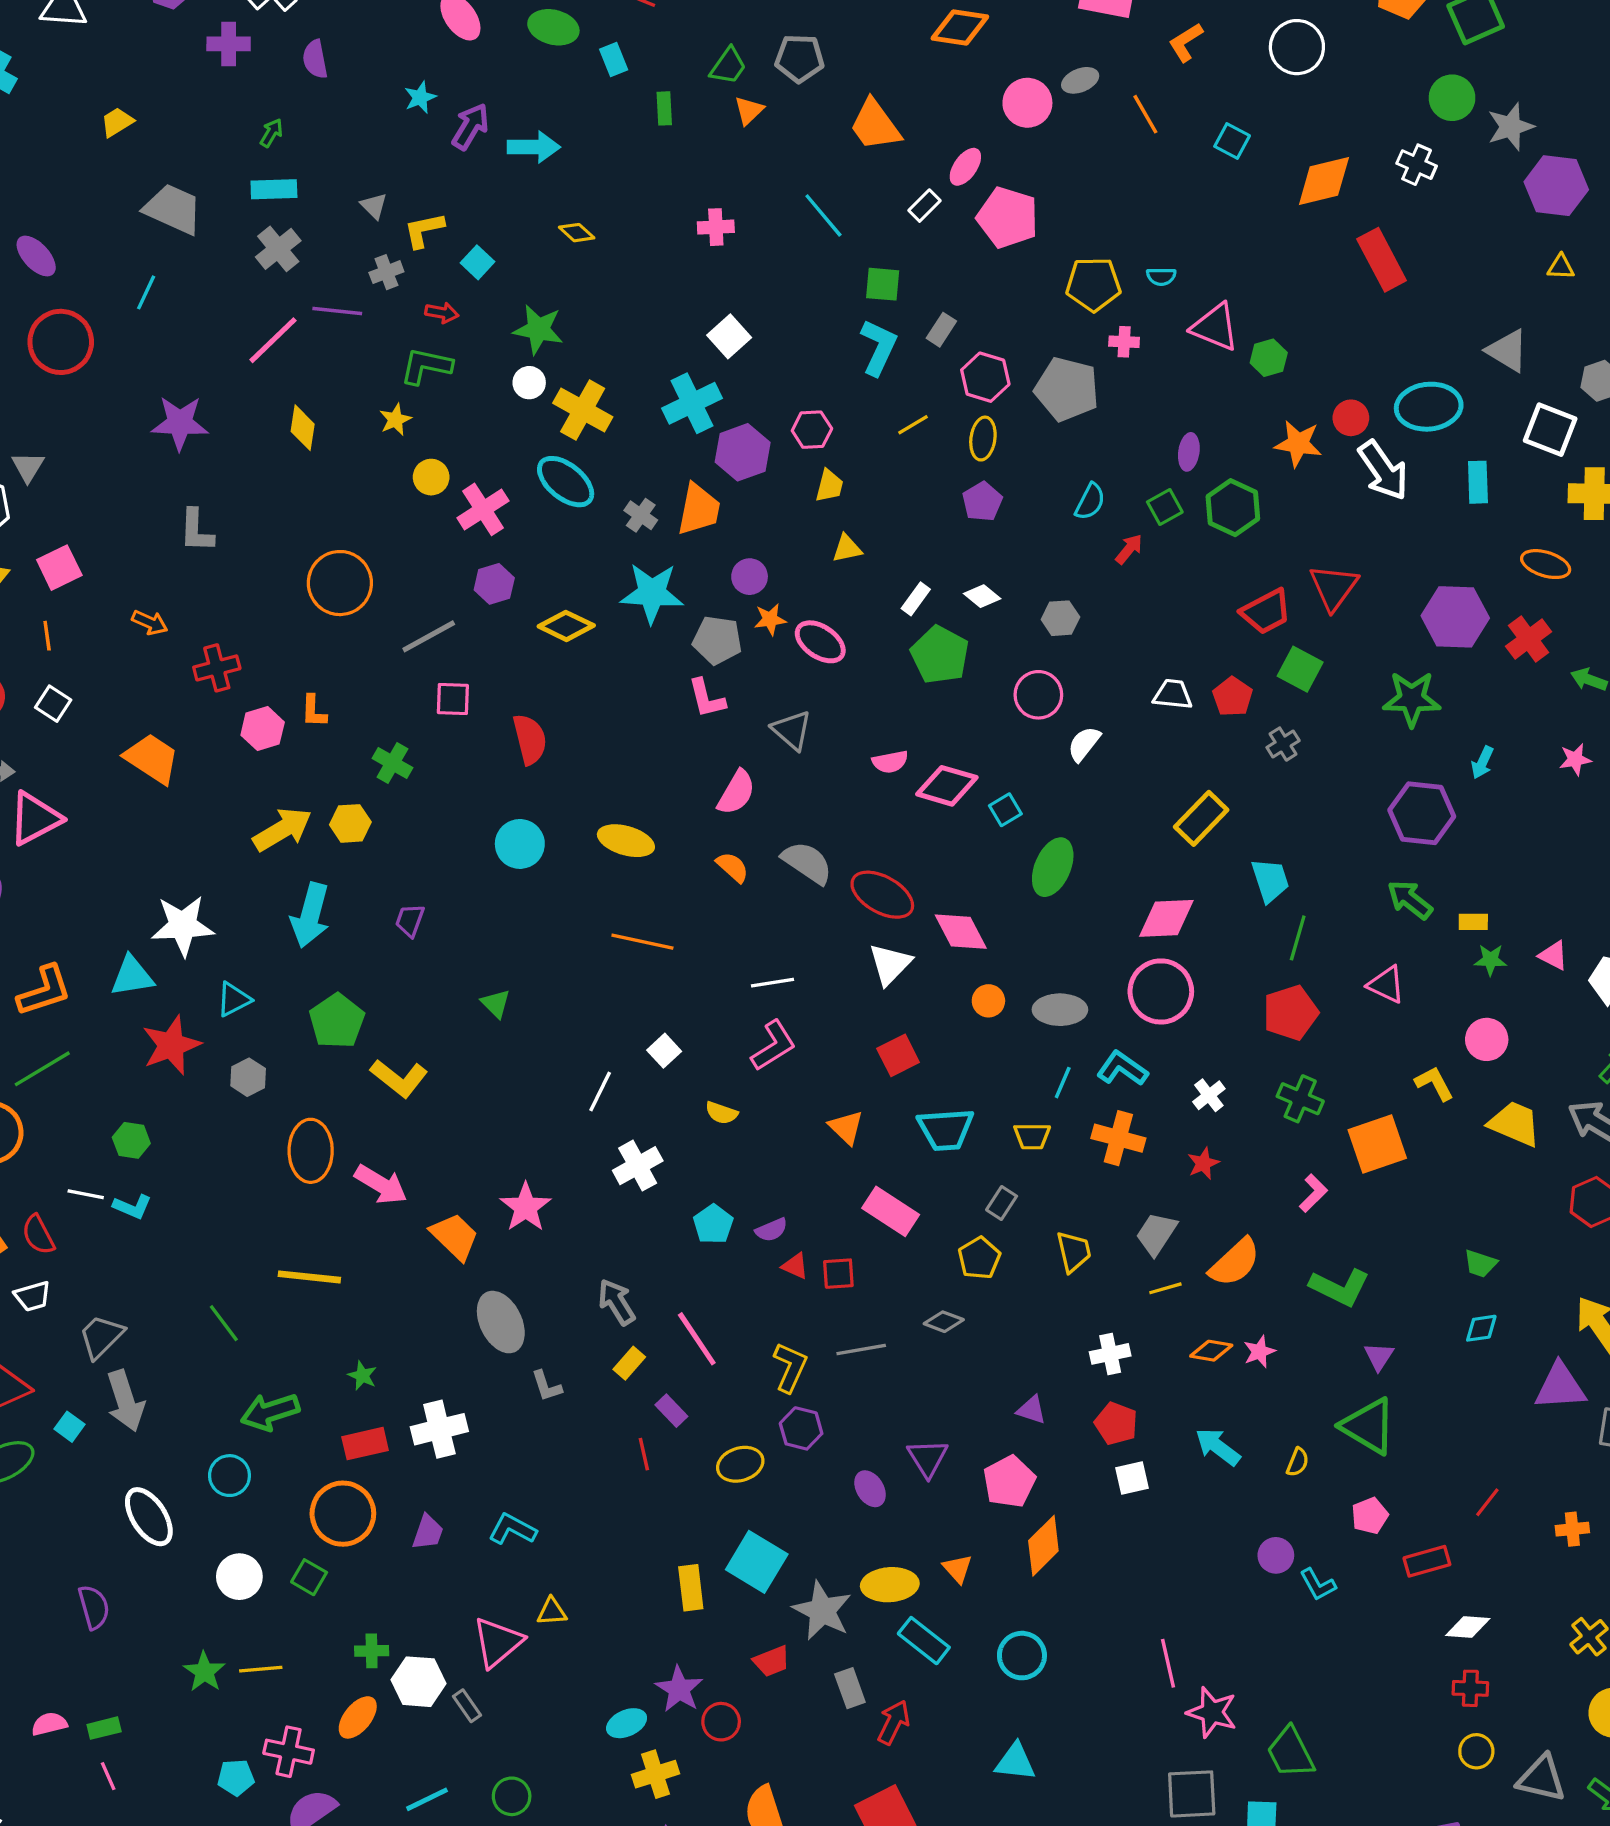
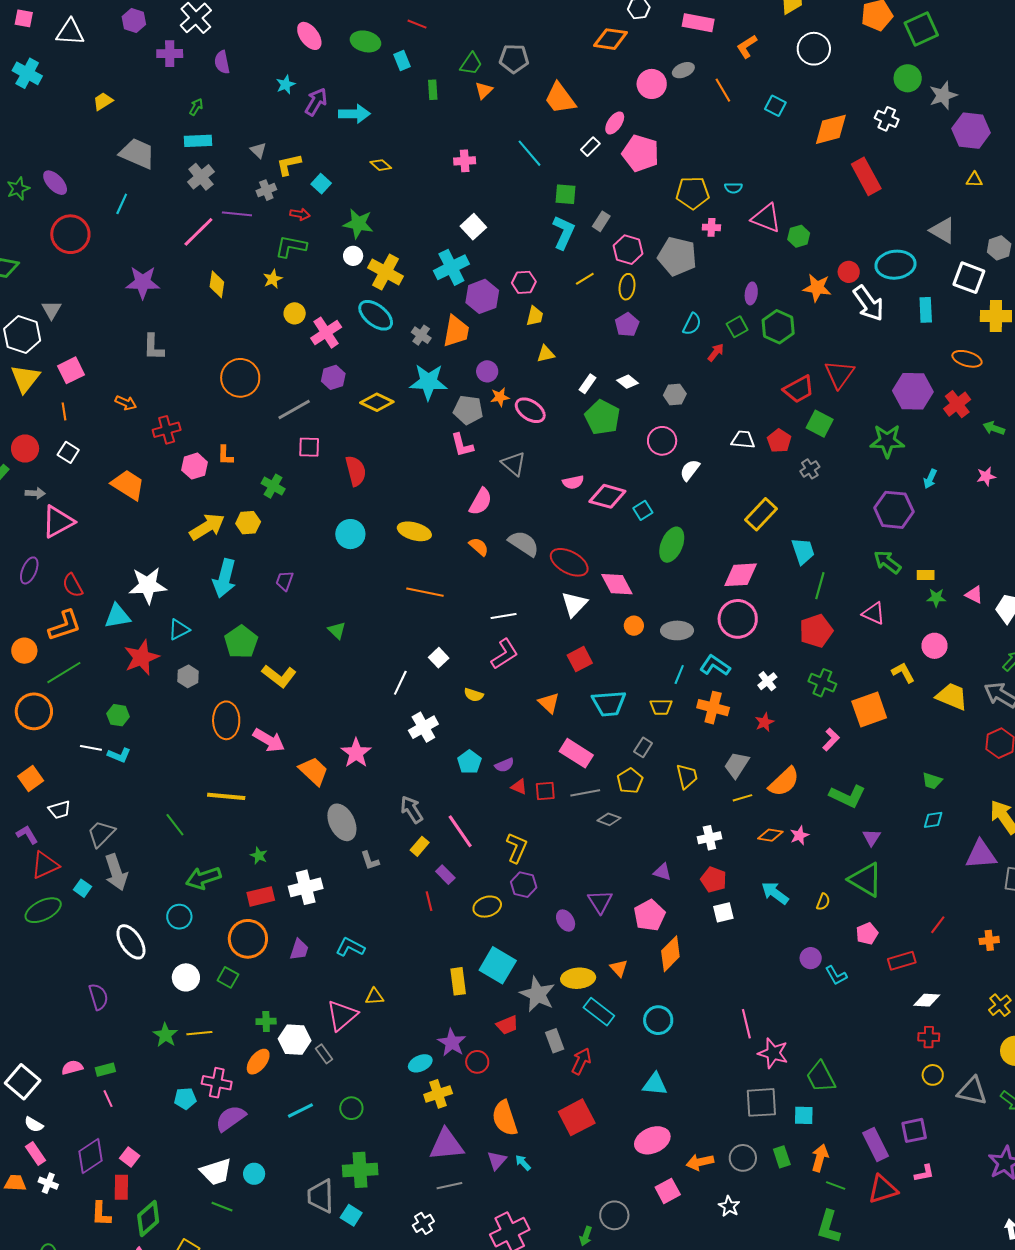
red semicircle: (38, 1235) -> (73, 585), moved
gray line: (861, 1350) -> (585, 793), moved

